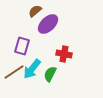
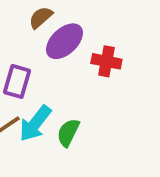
red cross: (64, 54) -> (106, 61), moved

